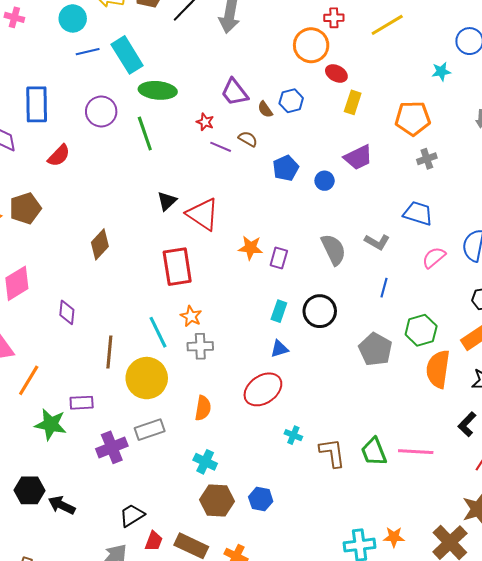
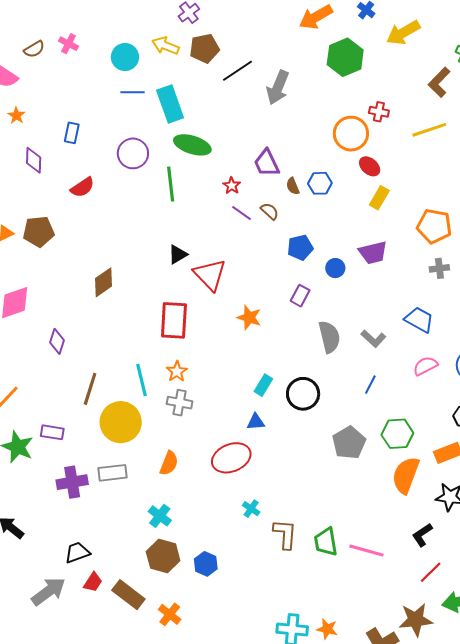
blue rectangle: (37, 104) -> (72, 133), size x0.6
purple rectangle: (279, 258) -> (300, 296), moved

